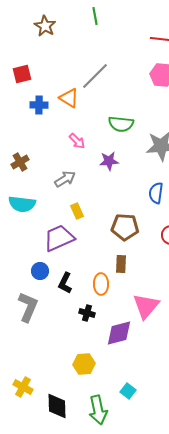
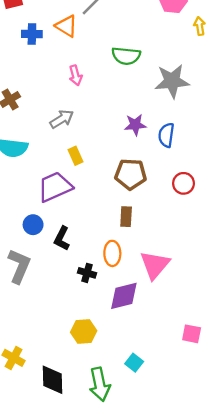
pink arrow: (77, 141) -> (76, 75), turned 30
purple star: (109, 161) -> (135, 125), moved
orange ellipse: (101, 284) -> (112, 253), moved

